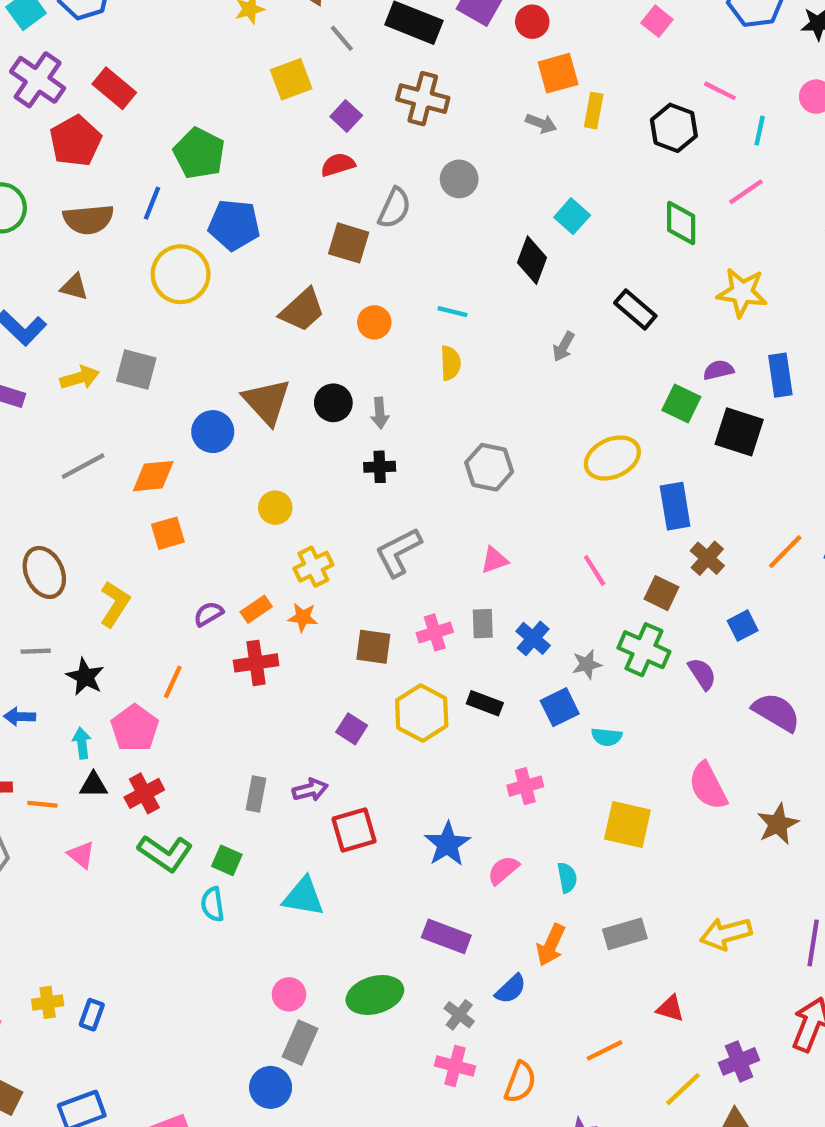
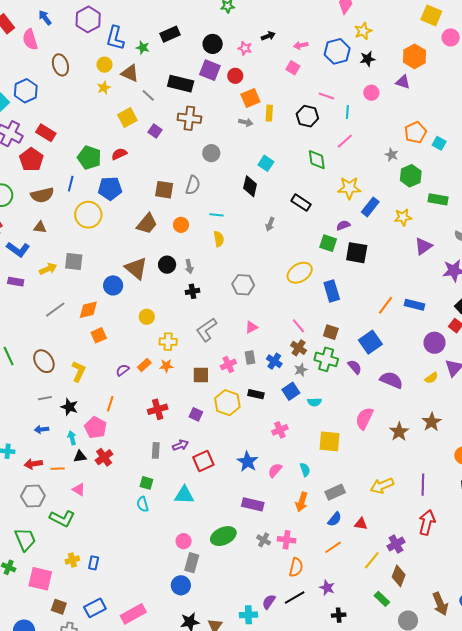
red semicircle: (338, 165) -> (119, 154), moved
gray semicircle: (394, 208) -> (193, 185), moved
blue rectangle: (780, 375) -> (370, 207), moved, turned 54
brown cross: (707, 558) -> (299, 348), moved
yellow cross: (313, 567) -> (168, 342), turned 36
blue square: (743, 626) -> (370, 342), size x1.6
red cross: (256, 663) -> (158, 409), moved
pink semicircle: (708, 786) -> (364, 419), turned 60
green L-shape: (165, 853) -> (62, 518), moved
blue semicircle: (511, 989) -> (335, 519), moved
pink cross: (455, 1066) -> (287, 540), moved

